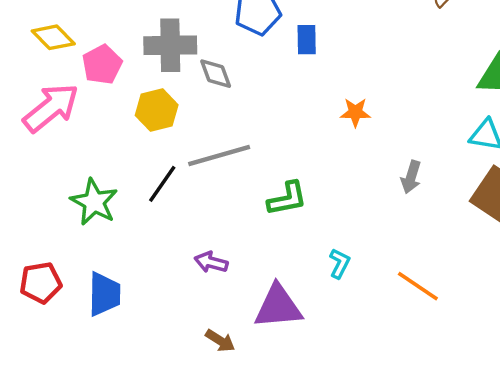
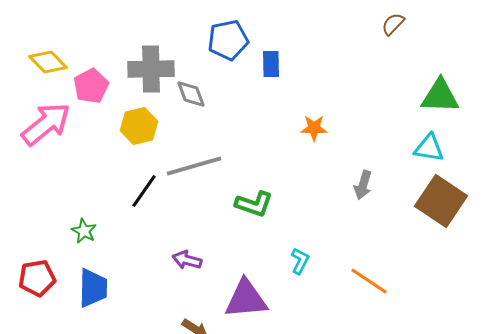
green L-shape: (287, 199) -> (254, 204), turned 30
green star: (94, 202) -> (84, 231), moved, size x0.6

